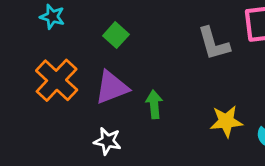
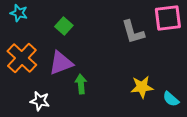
green arrow: (154, 104) -> (81, 84), moved
white star: (107, 141) -> (40, 101), moved

